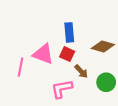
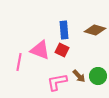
brown diamond: (103, 46) -> (95, 30), moved
brown arrow: (81, 71) -> (79, 76), moved

